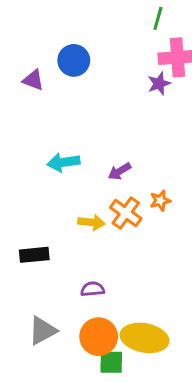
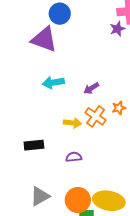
purple triangle: (33, 80) -> (44, 39), moved, size x1.8
purple semicircle: (93, 289) -> (74, 157), moved

